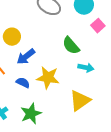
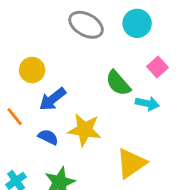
pink square: (98, 26) -> (157, 67), moved
cyan arrow: (86, 68) -> (147, 104), moved

